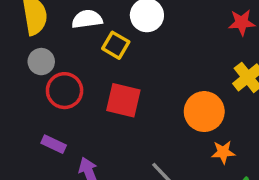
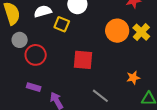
red square: (123, 100) -> (83, 60), moved
orange circle: (204, 112) -> (117, 31), moved

